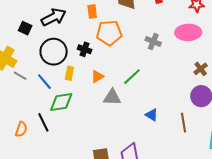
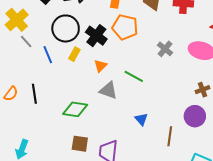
black cross: (85, 49) -> (96, 36), size x1.5
orange triangle: (97, 77) -> (100, 66), turned -32
green line: (132, 77) -> (134, 76), turned 54
green diamond: (61, 102) -> (75, 109), moved

